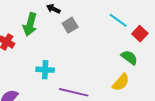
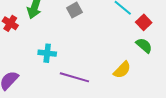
green semicircle: (129, 57) -> (144, 45), moved

